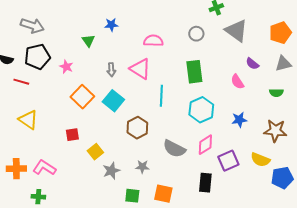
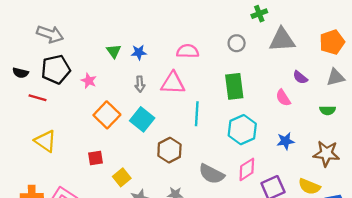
blue star: (111, 25) -> (139, 52), moved
gray triangle: (236, 31) -> (282, 40), turned -40
pink triangle: (140, 69) -> (173, 83), turned -30

